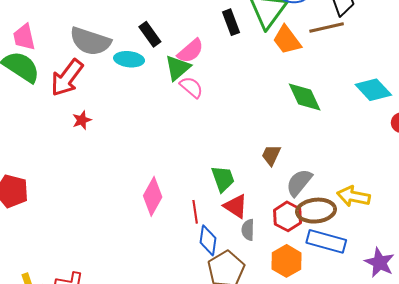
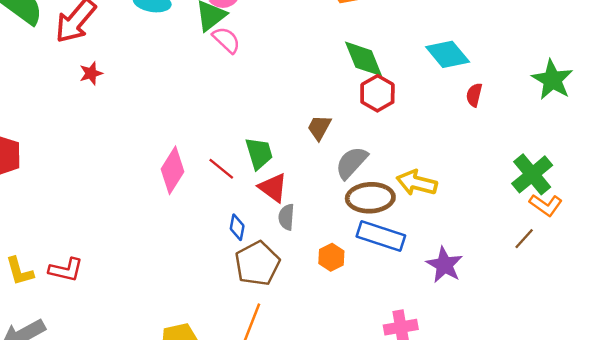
red line: (195, 212) -> (221, 169), moved, turned -45
red hexagon: (288, 216) -> (377, 93), moved
blue diamond: (208, 240) -> (237, 227), size x0.7
orange hexagon: (286, 261) -> (331, 257), size x0.7

